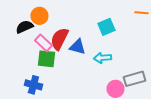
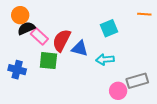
orange circle: (39, 16) -> (20, 15), moved
pink rectangle: (43, 43) -> (39, 36), moved
blue cross: (33, 85) -> (17, 70), moved

